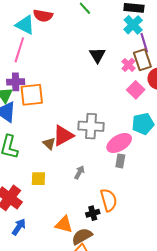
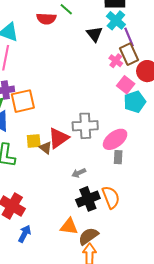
red semicircle: (43, 16) -> (46, 19), moved
black triangle: (97, 55) -> (94, 34), moved
cyan pentagon: (143, 124) -> (135, 102), moved
gray arrow: (79, 172) -> (79, 173), turned -136
yellow square: (38, 179) -> (34, 141), moved
black cross: (93, 213) -> (88, 199), moved, size x1.6

